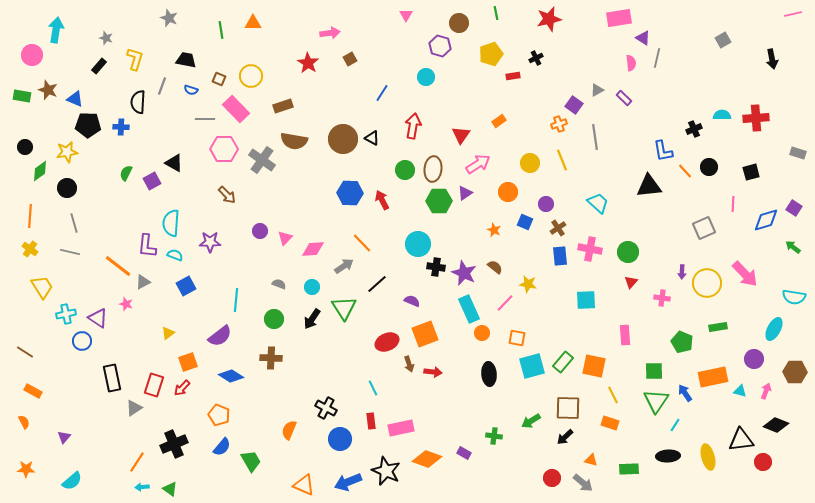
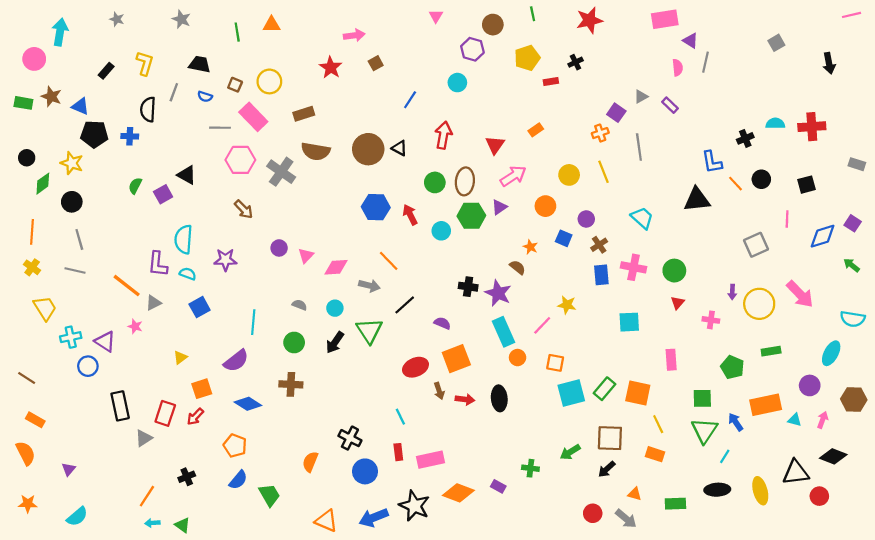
gray star: (106, 38) -> (117, 19), moved
yellow star: (67, 152) -> (72, 163), turned 30
cyan circle: (418, 244) -> (441, 231), moved, size x0.7
gray arrow: (344, 266) -> (369, 286), turned 48
brown semicircle: (495, 267) -> (518, 267), moved
black ellipse: (489, 374) -> (499, 398), moved
orange semicircle: (24, 422) -> (26, 453), size x1.6
black cross: (174, 444) -> (187, 477), size x0.6

